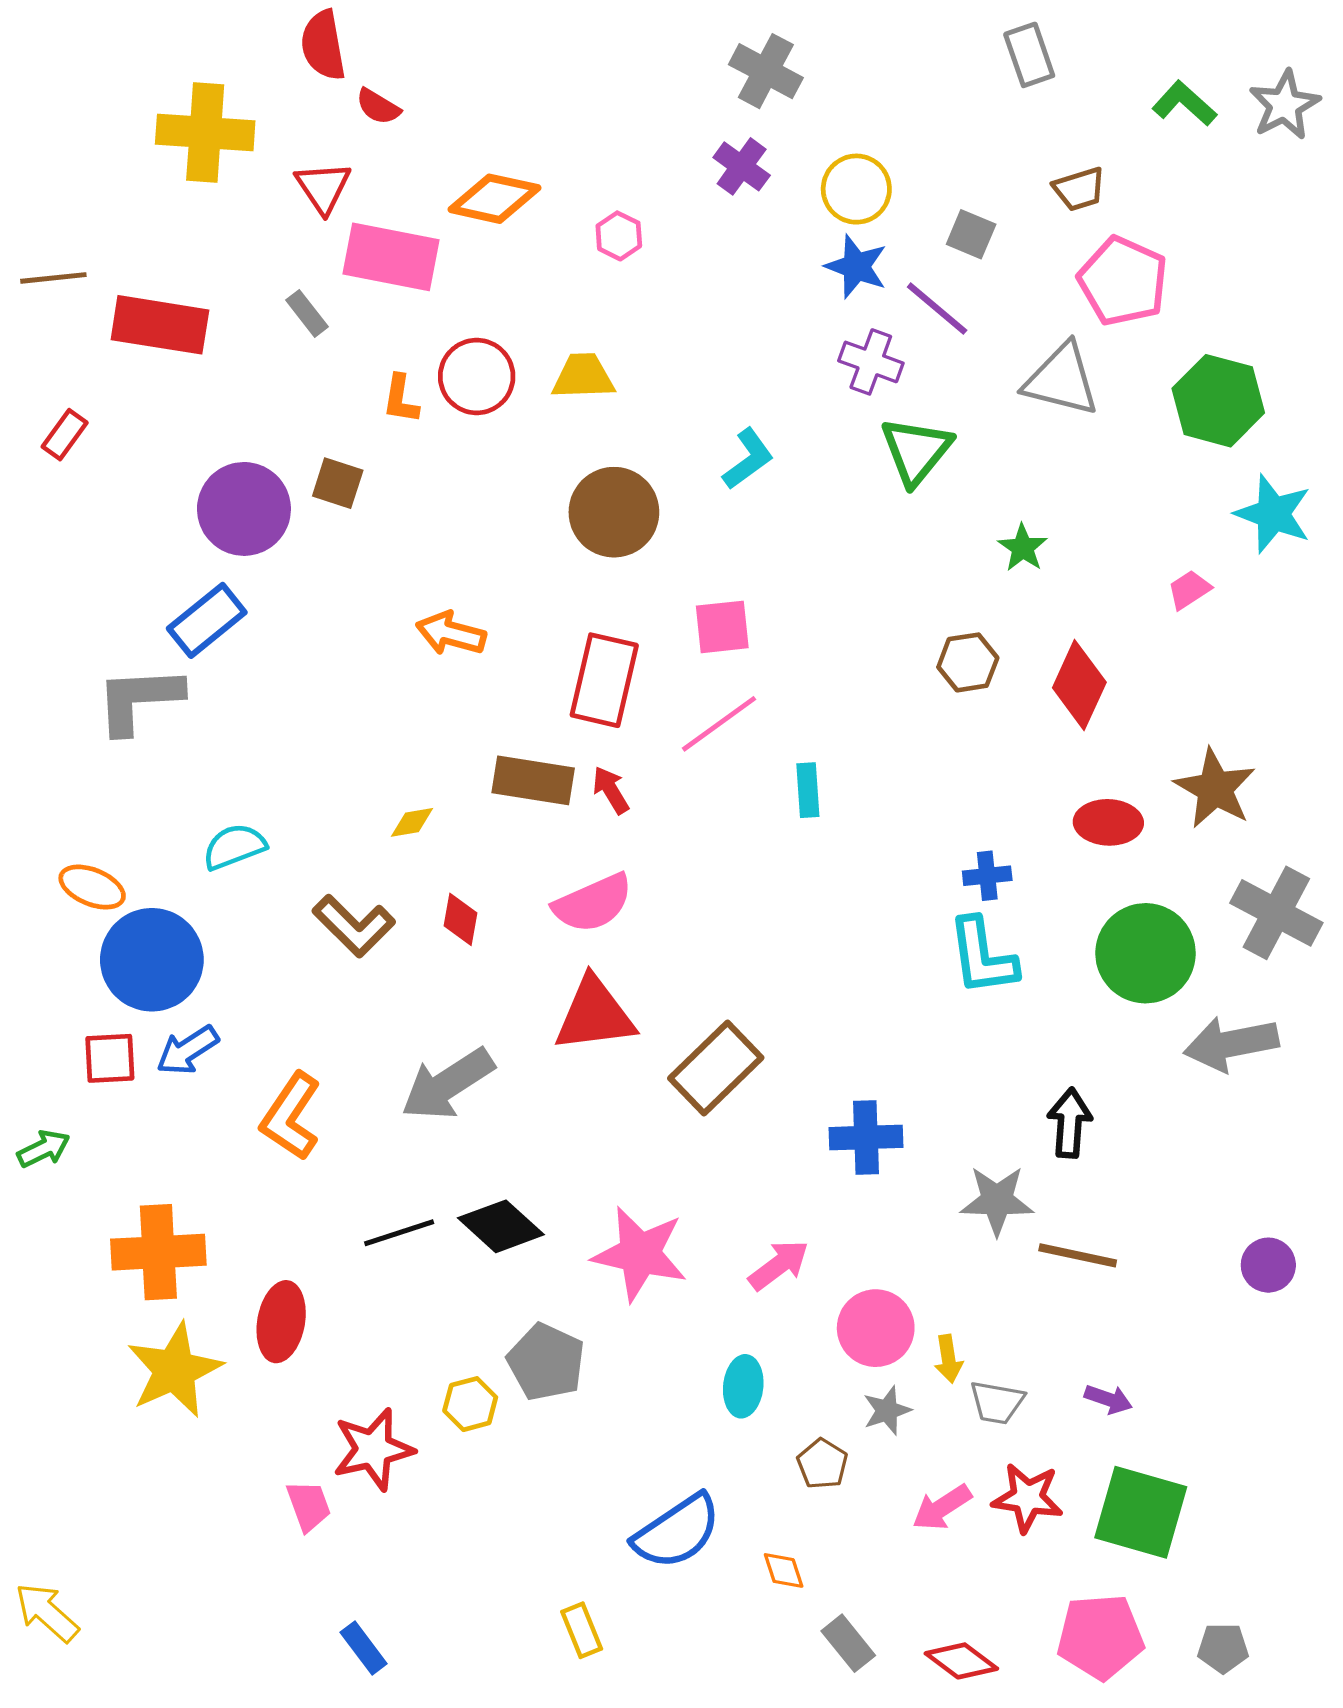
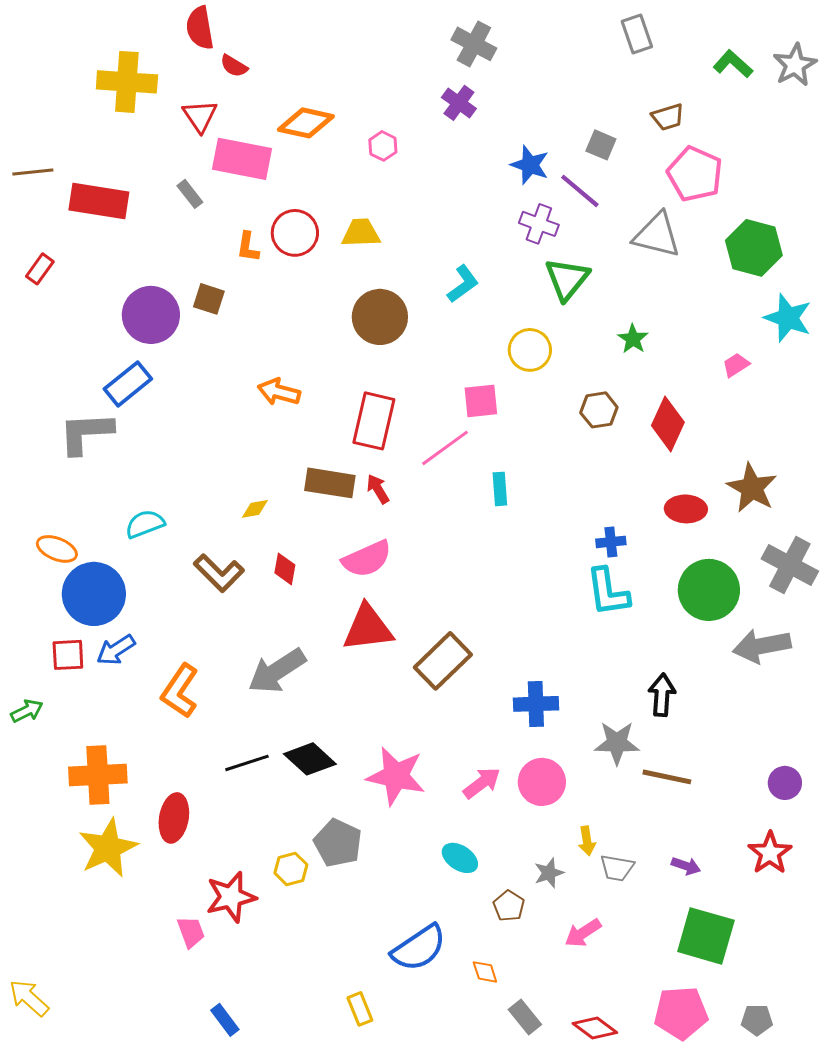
yellow circle: (856, 189) -> (530, 350), moved
pink square: (722, 627) -> (481, 401), moved
pink circle: (876, 1328) -> (542, 782), moved
cyan ellipse: (743, 1386) -> (460, 858), turned -63
red star: (1028, 1498) -> (770, 853), moved, turned 30

